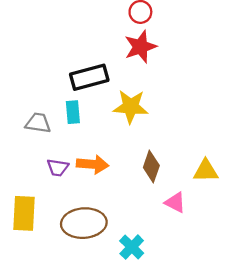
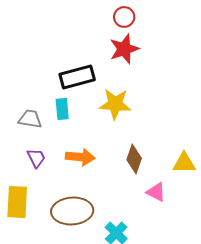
purple trapezoid: (58, 168) -> (36, 158), moved, turned -125

